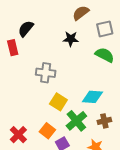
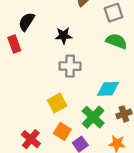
black star: (71, 39) -> (64, 36), moved
gray cross: (46, 73) -> (70, 66), moved
yellow square: (58, 102) -> (57, 103), moved, turned 36

